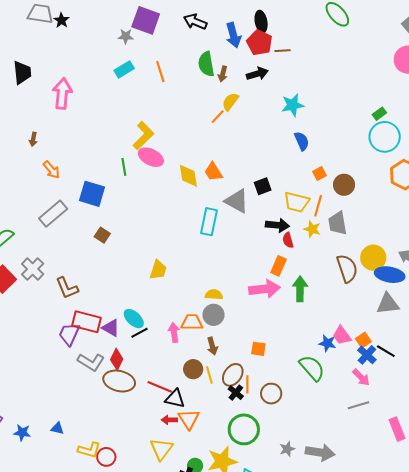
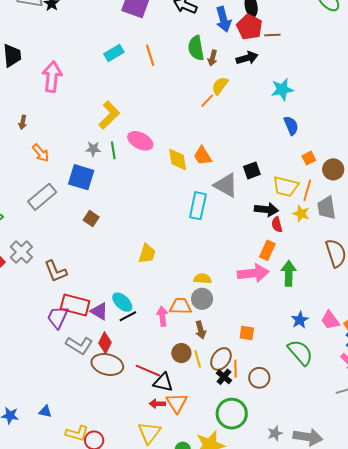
gray star: (126, 36) -> (93, 149), moved
yellow L-shape: (143, 136) -> (109, 115), moved
blue star: (327, 343) -> (300, 320), moved, turned 30

